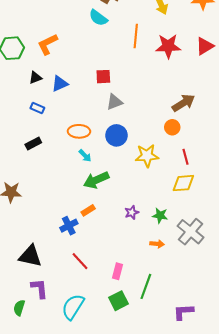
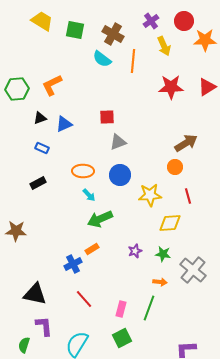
orange line: (136, 36) -> (133, 61), moved
yellow diamond: (183, 183) -> (170, 223), moved
green line: (146, 286) -> (149, 308), moved

